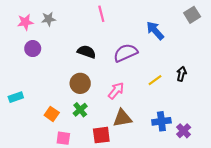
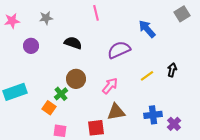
pink star: (25, 22) -> (12, 21), moved
black semicircle: (87, 52) -> (73, 43), moved
cyan rectangle: (16, 97) -> (15, 92), size x1.6
green cross: (80, 110) -> (61, 94), moved

